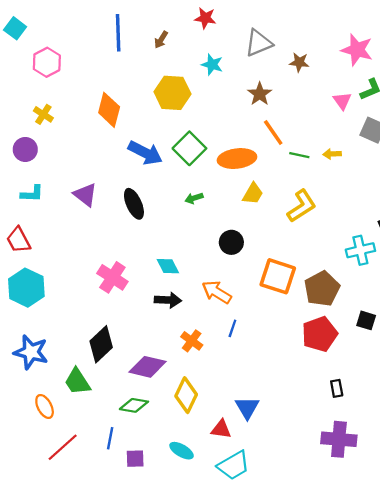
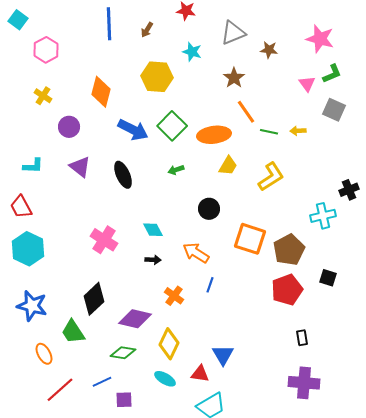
purple circle: (25, 149) -> (69, 127), moved
black arrow: (168, 300) -> (153, 260), size x0.7
blue line: (110, 438) -> (102, 382), turned 54
cyan ellipse: (182, 451) -> (165, 379), moved

